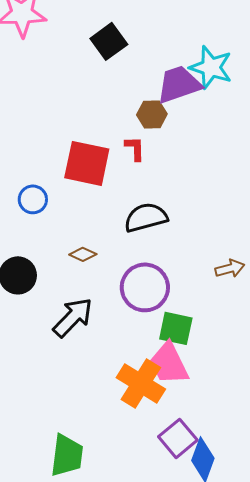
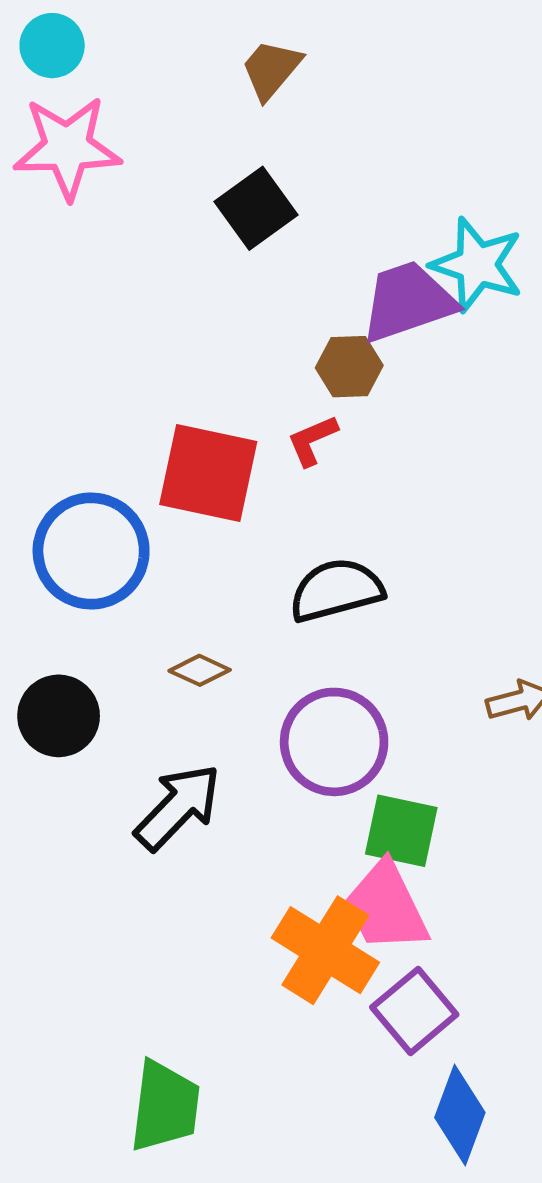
red L-shape: (135, 148) -> (312, 440), turned -112
blue circle: (33, 199) -> (91, 551), size x1.8
purple square: (178, 438) -> (414, 1011), moved

